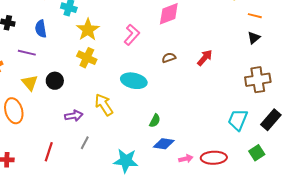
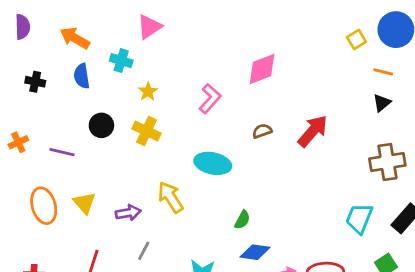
blue semicircle: (41, 29) -> (82, 76), moved
yellow star: (88, 30) -> (148, 92), size x0.6
purple line: (27, 53) -> (62, 152), moved
red arrow: (205, 58) -> (313, 131), size x1.4
black circle: (55, 81) -> (101, 125), moved
yellow triangle: (30, 83) -> (85, 203), moved

